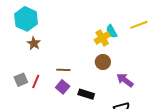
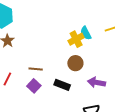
purple arrow: (125, 80) -> (97, 83), turned -30
black rectangle: (86, 94) -> (62, 85), moved

